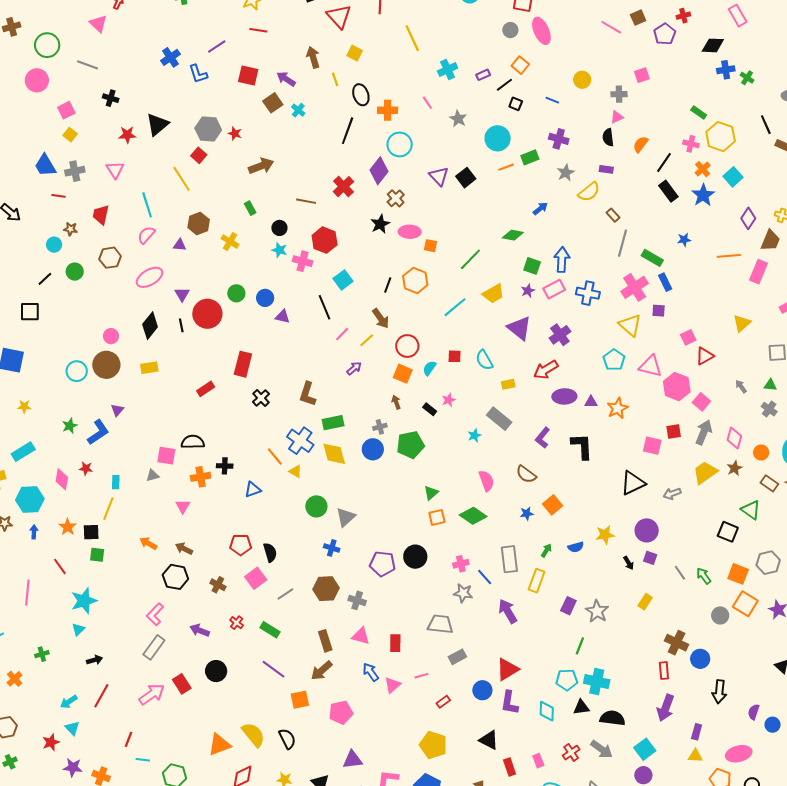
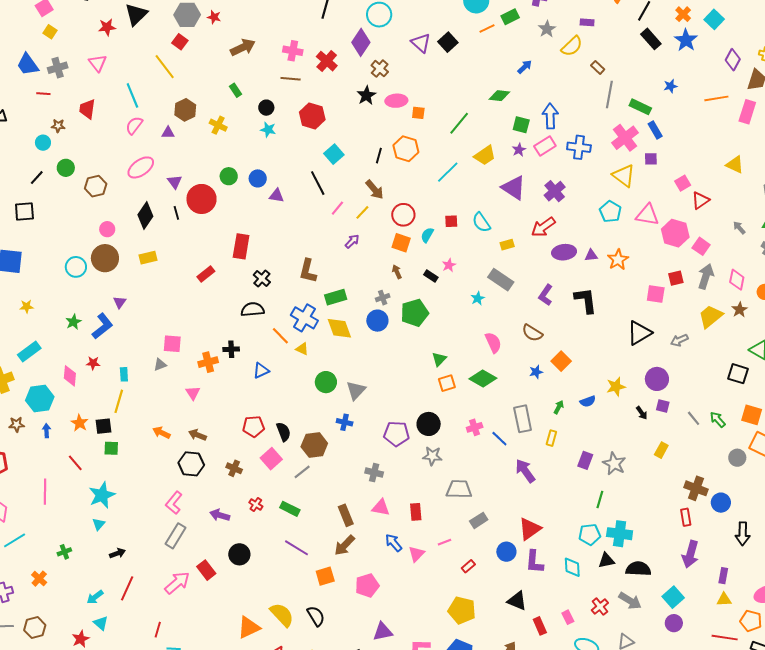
brown hexagon: (110, 258) -> (96, 186), moved
pink cross: (303, 261) -> (293, 51), moved
yellow triangle: (742, 323) -> (735, 165), turned -48
black semicircle: (193, 442) -> (253, 309), moved
yellow rectangle: (537, 581) -> (551, 438), size x0.7
brown hexagon: (326, 589) -> (314, 445), moved
gray star: (463, 593) -> (432, 456), moved

